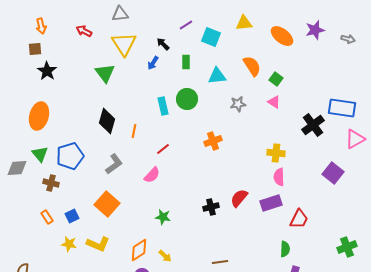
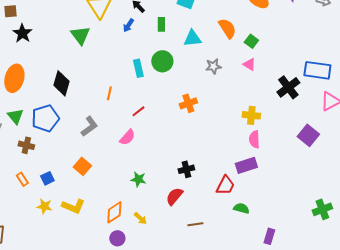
black diamond: (107, 121) -> (61, 83), moved
red semicircle: (239, 198) -> (174, 196), moved
orange square: (107, 204) -> (82, 166), size x0.7
red trapezoid: (299, 219) -> (225, 185), moved
green semicircle: (285, 249) -> (241, 208), moved, turned -77

